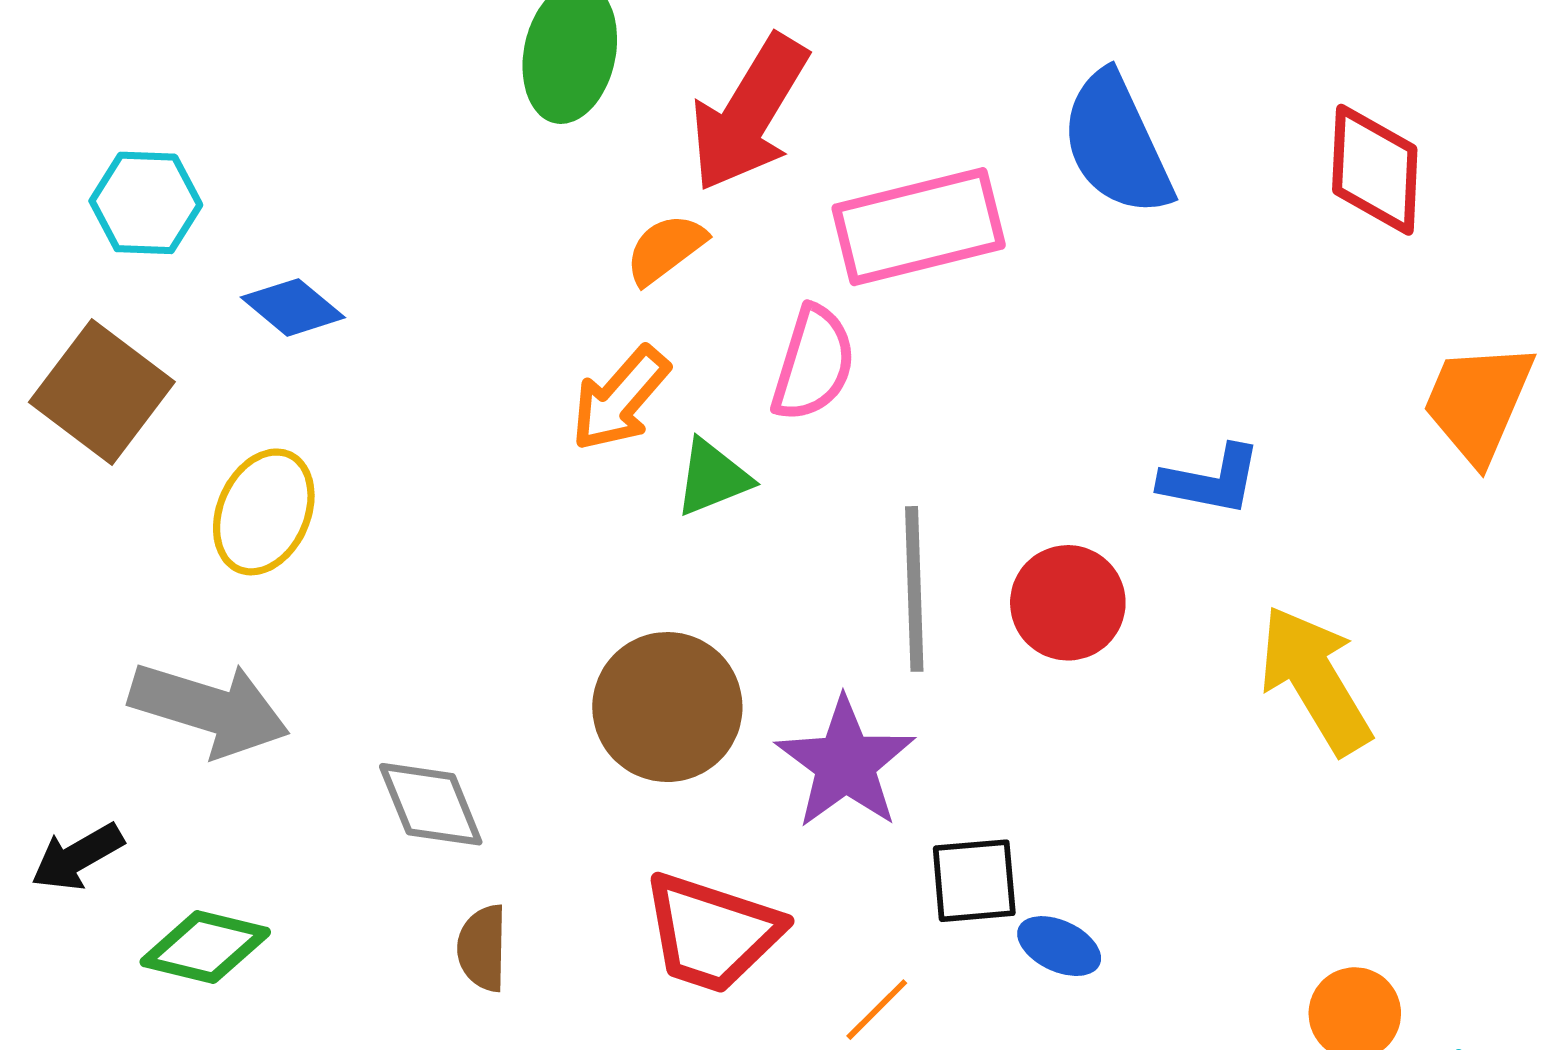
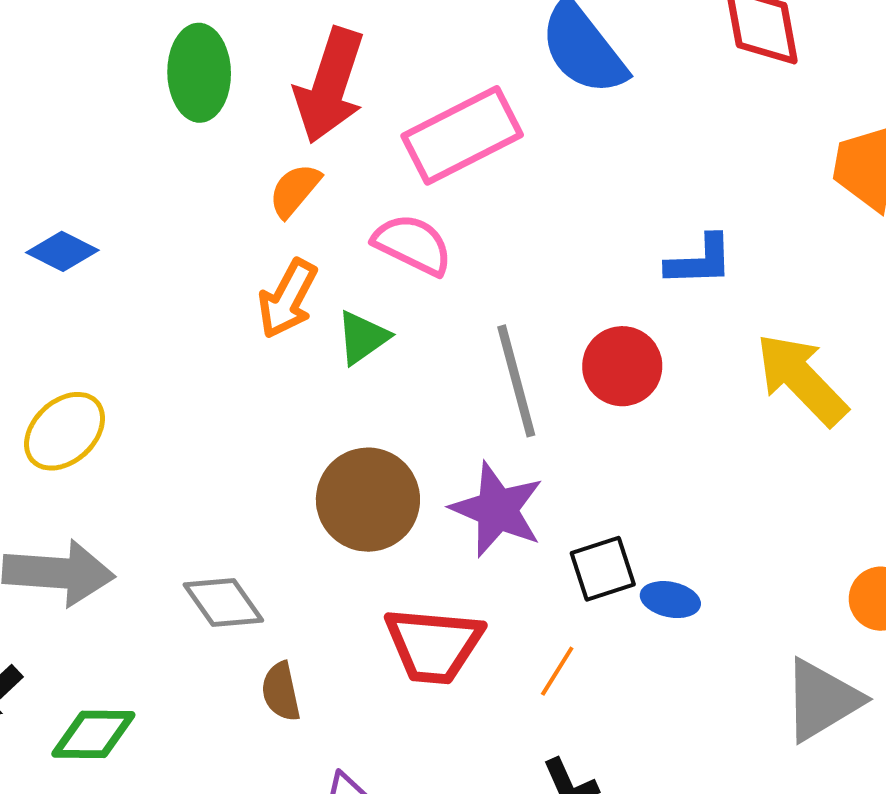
blue diamond: (293, 307) -> (62, 251), moved
pink semicircle: (813, 364) -> (413, 244), turned -68
yellow ellipse: (264, 512) -> (65, 431), turned 36

